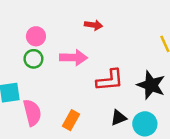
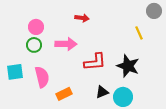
pink semicircle: (32, 113) -> (42, 77), moved
orange rectangle: (71, 120) -> (64, 94), turned 35

